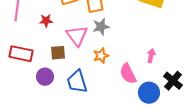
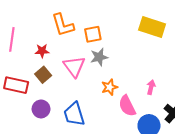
brown square: (58, 53) -> (43, 75), moved, turned -35
orange star: (101, 56) -> (110, 87), moved

